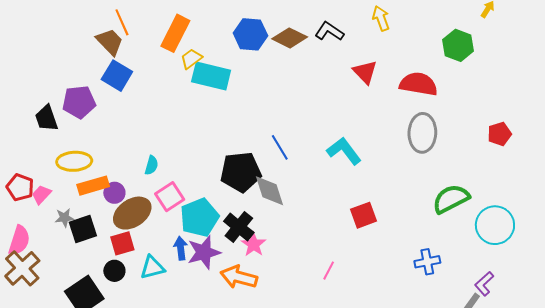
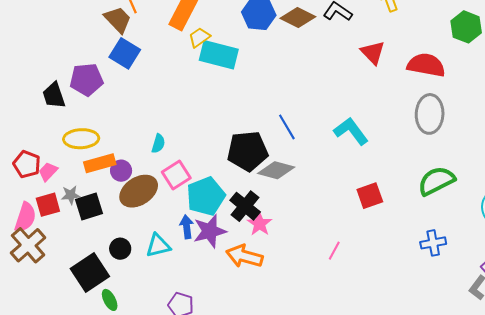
gray diamond: (269, 191) -> (276, 170), turned -57
green semicircle: (451, 199) -> (436, 181), moved
red square: (122, 243) -> (48, 205), moved

